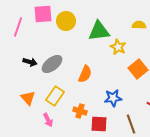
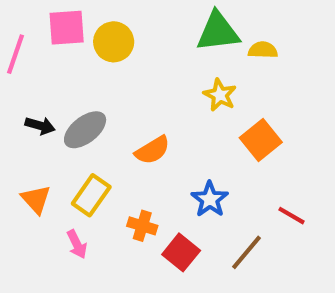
green triangle: (99, 31) -> (218, 32), moved
orange semicircle: (85, 74) -> (152, 150), turned 36
blue star: (113, 98) -> (210, 199), turned -30
red square: (99, 124) -> (181, 252), turned 36
brown line: (131, 124) -> (247, 252), turned 60

